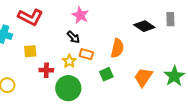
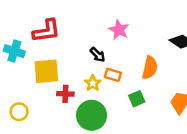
pink star: (80, 15) -> (119, 30), moved
red L-shape: (30, 17) -> (46, 31), turned -35
yellow square: (30, 51) -> (46, 71), size x1.6

